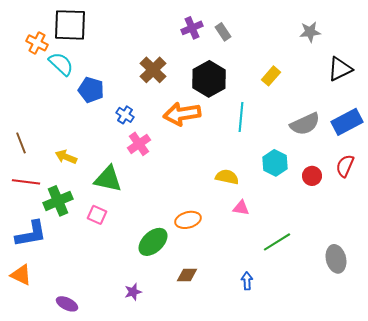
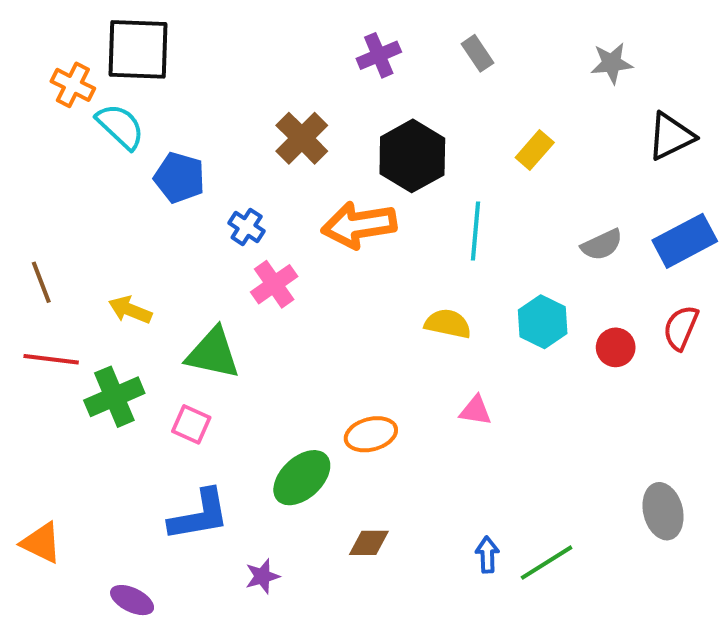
gray rectangle: (223, 32) -> (477, 53), moved
gray semicircle: (305, 124) -> (602, 245), size x0.7
yellow semicircle: (227, 177) -> (448, 324), moved
blue L-shape: (31, 234) -> (199, 515), moved
green line: (277, 242) -> (547, 563), moved

